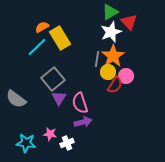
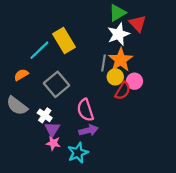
orange semicircle: (42, 27) -> (21, 75), moved
purple triangle: (59, 98) -> (52, 129), moved
cyan star: (26, 143) -> (78, 153), moved, turned -30
white cross: (67, 143) -> (45, 115), moved, turned -32

